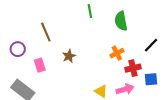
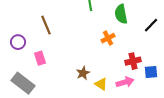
black line: (151, 45) -> (151, 25), moved
orange cross: (117, 53) -> (108, 38), moved
brown star: (69, 56) -> (83, 73), moved

